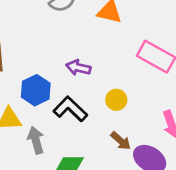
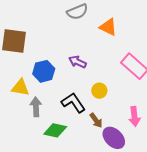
black L-shape: (70, 109) -> (73, 103), moved

